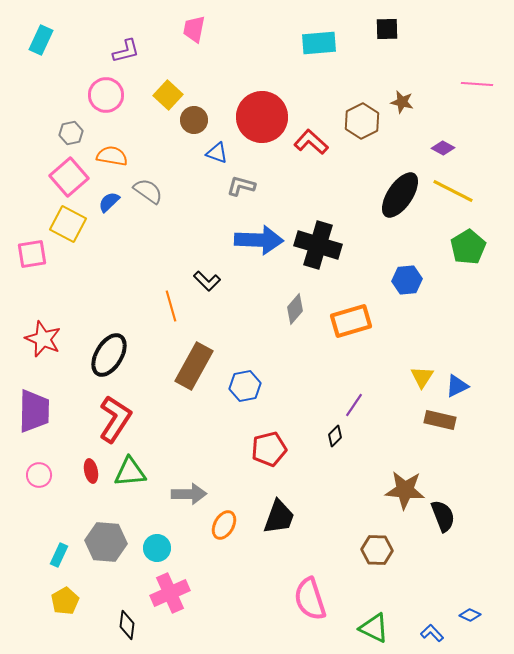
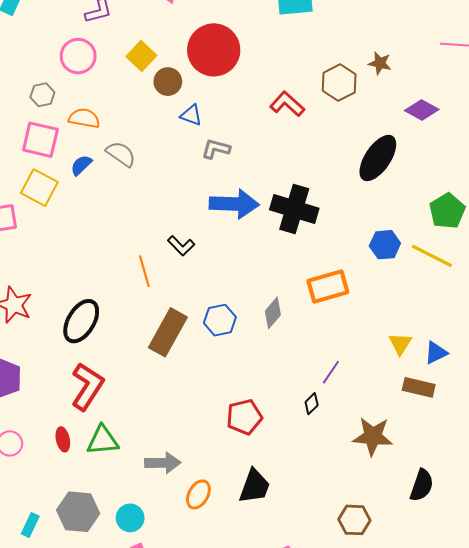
red circle: (262, 117) -> (214, 50), moved
purple diamond: (443, 148) -> (422, 110), size x1.4
pink square: (69, 177) -> (40, 140), turned -36
yellow line: (453, 191) -> (432, 256), moved
gray diamond: (295, 309) -> (273, 313), moved
blue hexagon: (245, 386) -> (220, 320), moved
brown star: (405, 490) -> (373, 436), moved
black semicircle: (443, 516) -> (422, 485), turned 40

